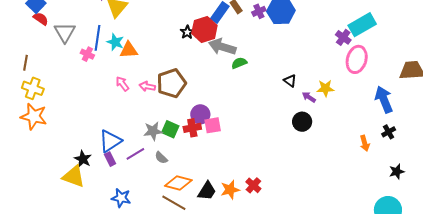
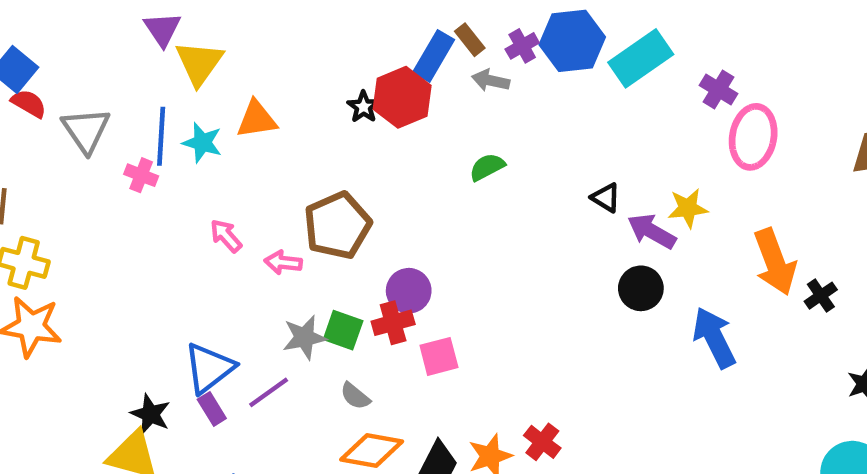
cyan rectangle: (362, 25) -> (641, 58), moved
gray arrow: (222, 47) -> (491, 80), moved, size x0.6
orange triangle: (129, 50) -> (257, 119), moved
pink arrow: (147, 86) -> (283, 262), moved
purple arrow: (309, 97) -> (652, 231), size x1.5
blue arrow: (384, 99) -> (714, 338), moved
pink square: (213, 125) -> (439, 356), moved
black cross: (389, 132) -> (821, 296), moved
orange arrow: (365, 143) -> (775, 262), moved, size x1.8
gray semicircle: (161, 158) -> (355, 396), moved

